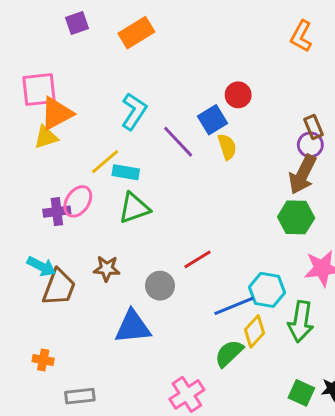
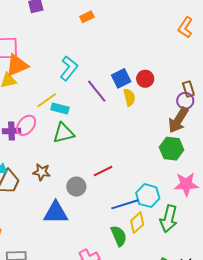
orange rectangle: (136, 33) -> (87, 17), moved, size x0.6
red circle: (238, 95) -> (145, 79), moved
green semicircle: (229, 353) -> (119, 236), turned 105

